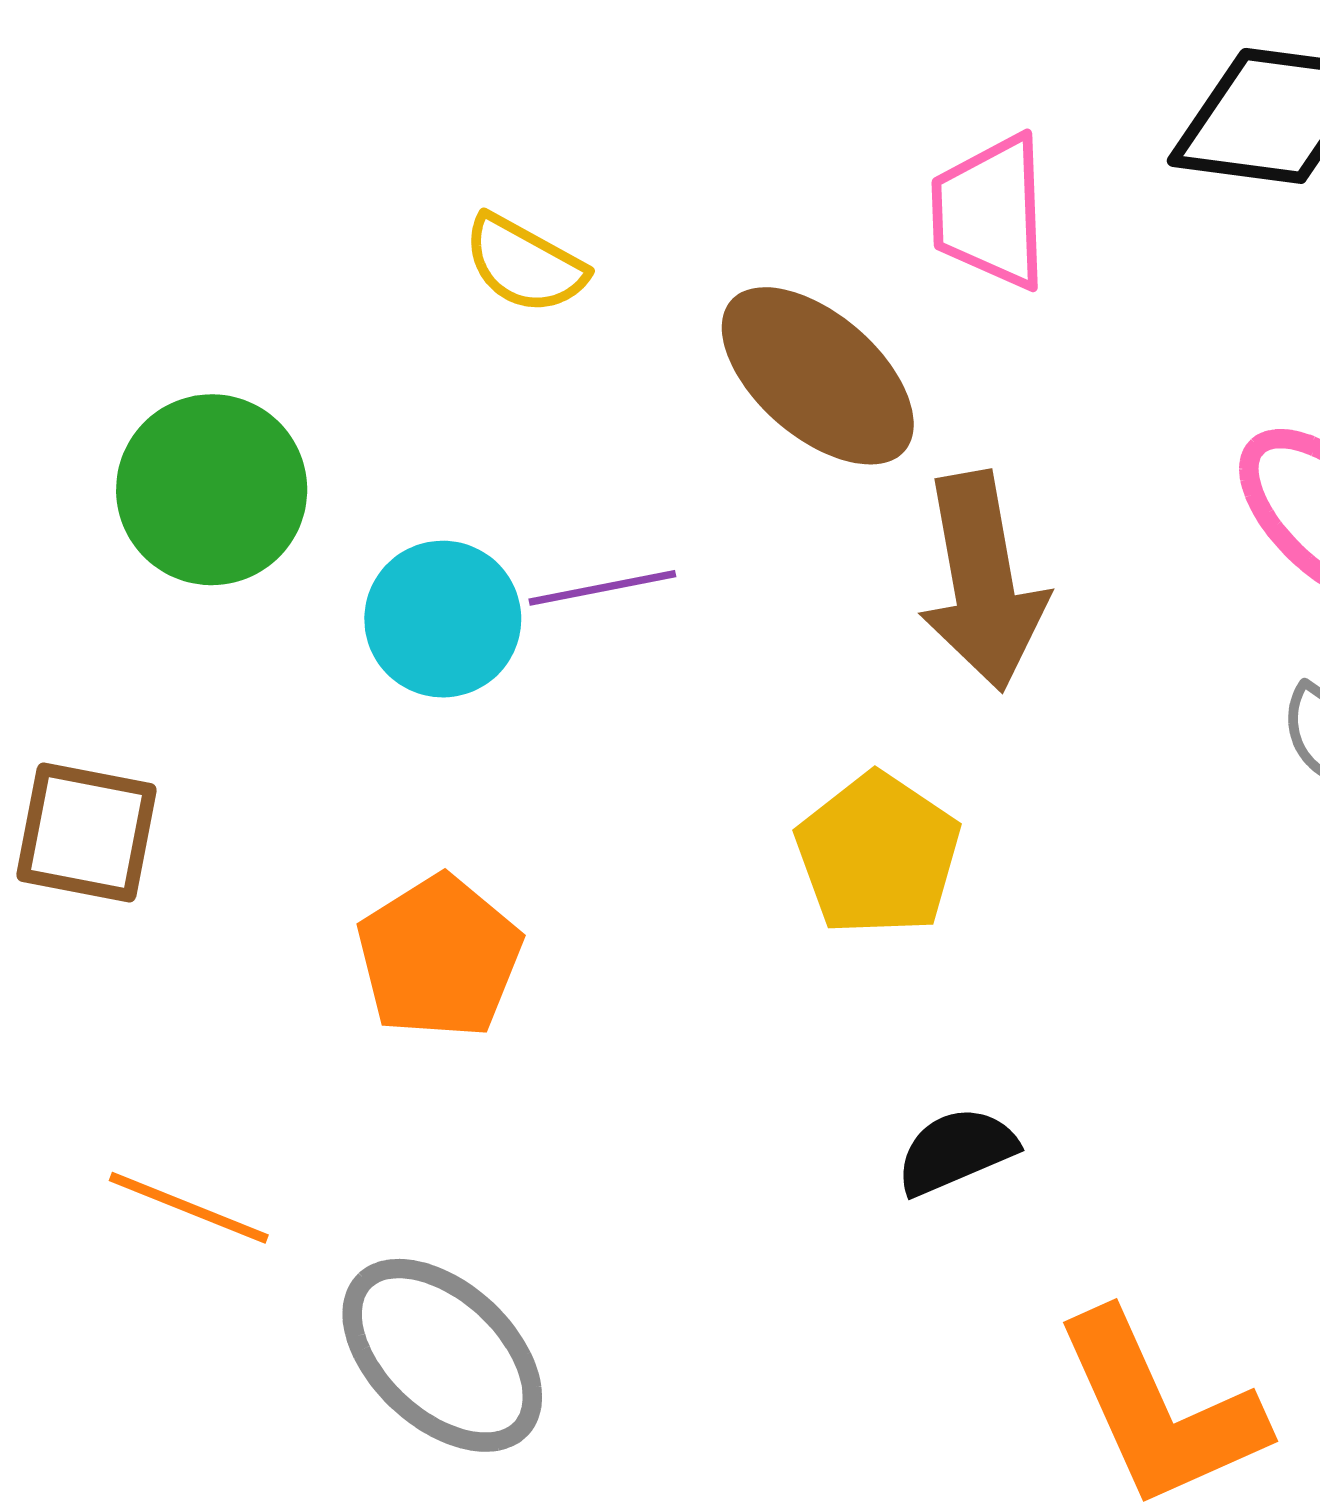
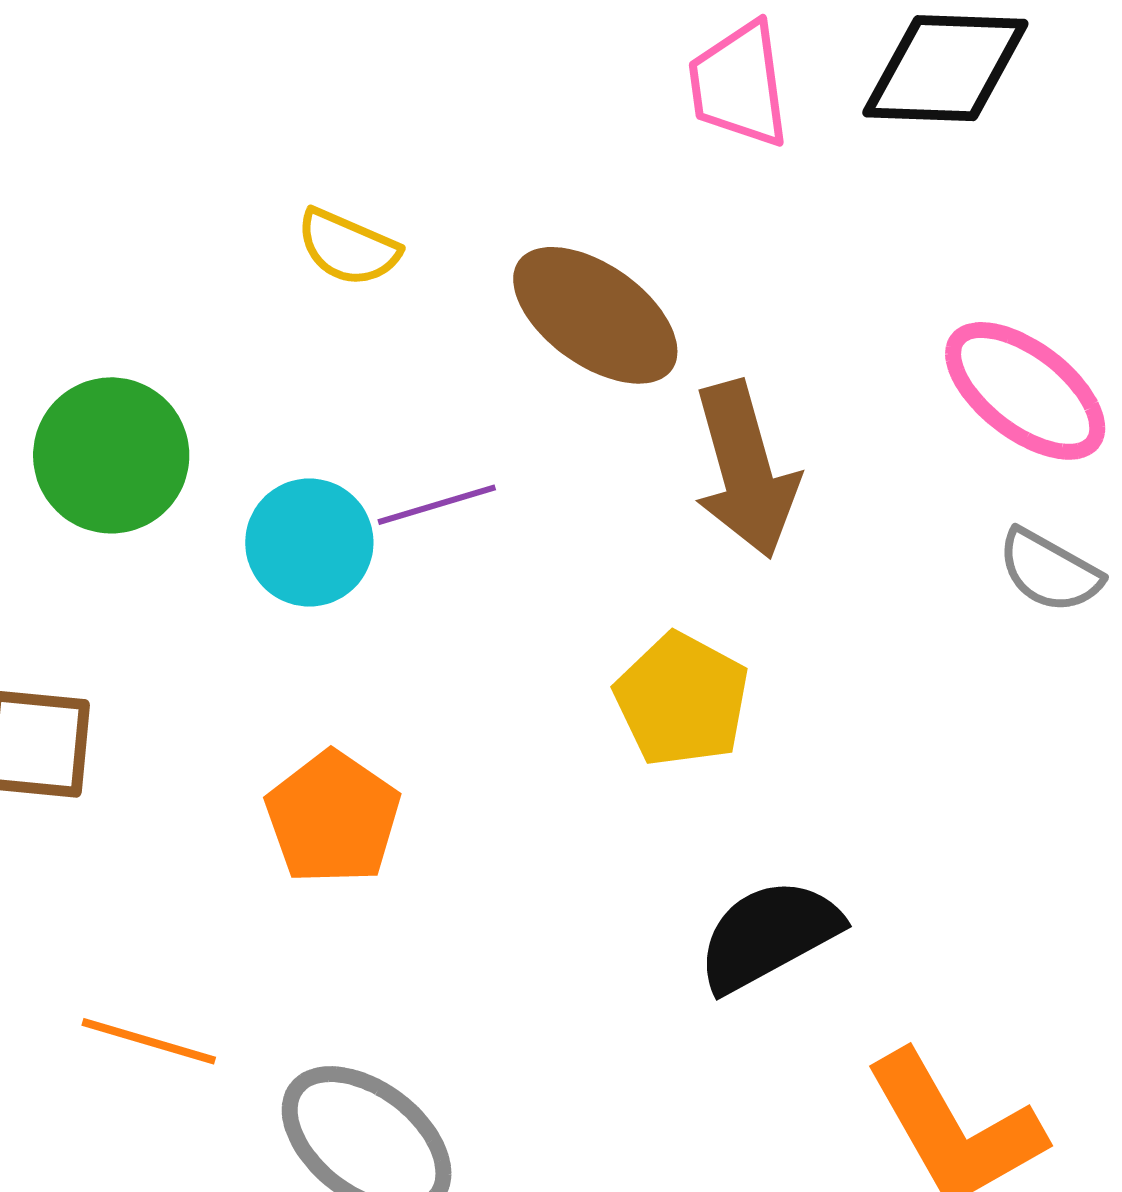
pink trapezoid: (990, 212) -> (739, 85), moved
black semicircle: (956, 1151) -> (769, 935), size x1.5

